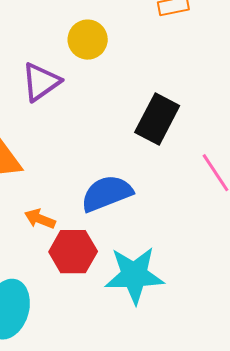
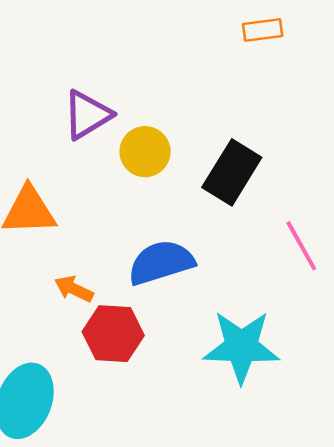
yellow circle: (88, 40) -> (145, 152), moved
cyan star: (134, 275) -> (241, 347), moved

